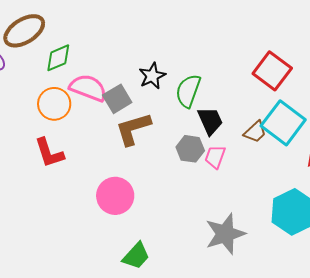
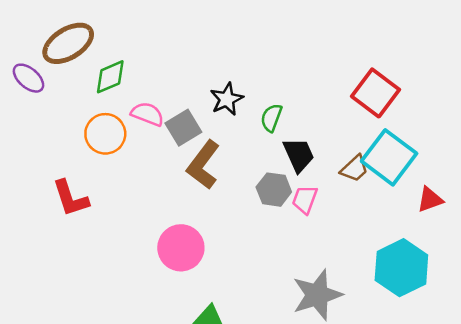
pink semicircle: (88, 88) -> (147, 114), size x0.7
green semicircle: (188, 91) -> (271, 118), size x0.7
brown L-shape: (133, 129) -> (203, 165), turned -36
red L-shape: (49, 153) -> (71, 198), moved

